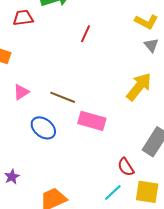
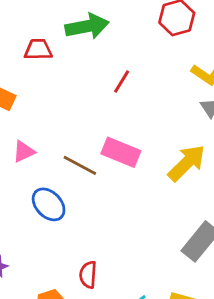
pink rectangle: (92, 121) -> (121, 152), moved
red semicircle: (126, 167) -> (88, 275), moved, turned 30

